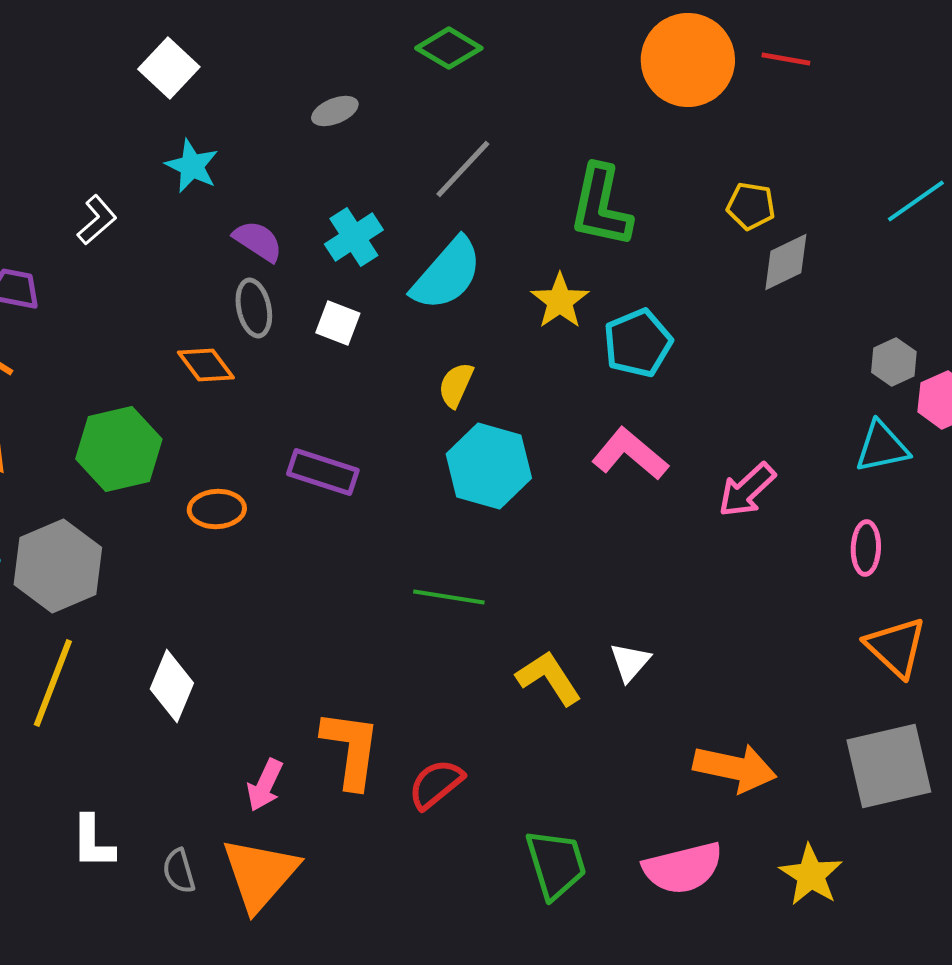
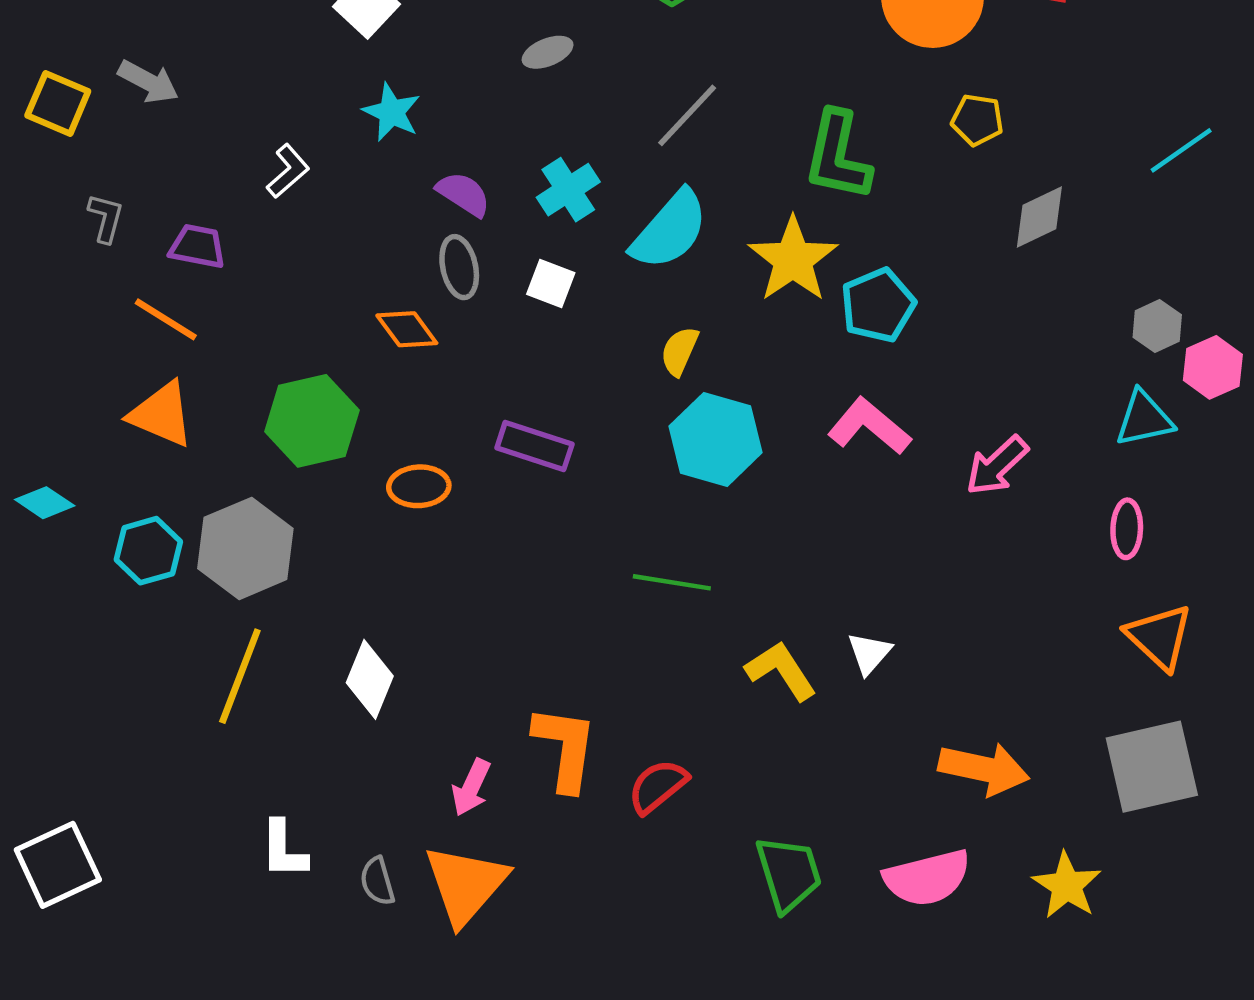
yellow pentagon: (751, 206) -> (977, 120), moved
yellow star: (560, 301) -> (793, 259), size x1.4

